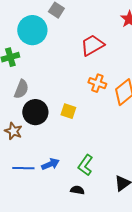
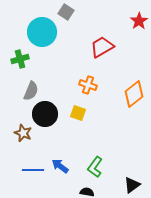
orange cross: (97, 83) -> (88, 85), moved
blue arrow: (50, 164) -> (60, 166), turned -120

